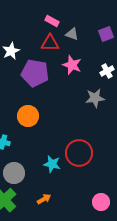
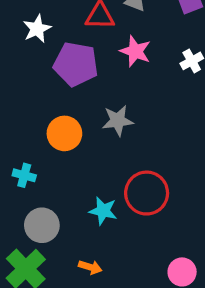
gray star: (95, 98) -> (118, 121), moved
orange arrow: (44, 199) -> (90, 267), turned 48

